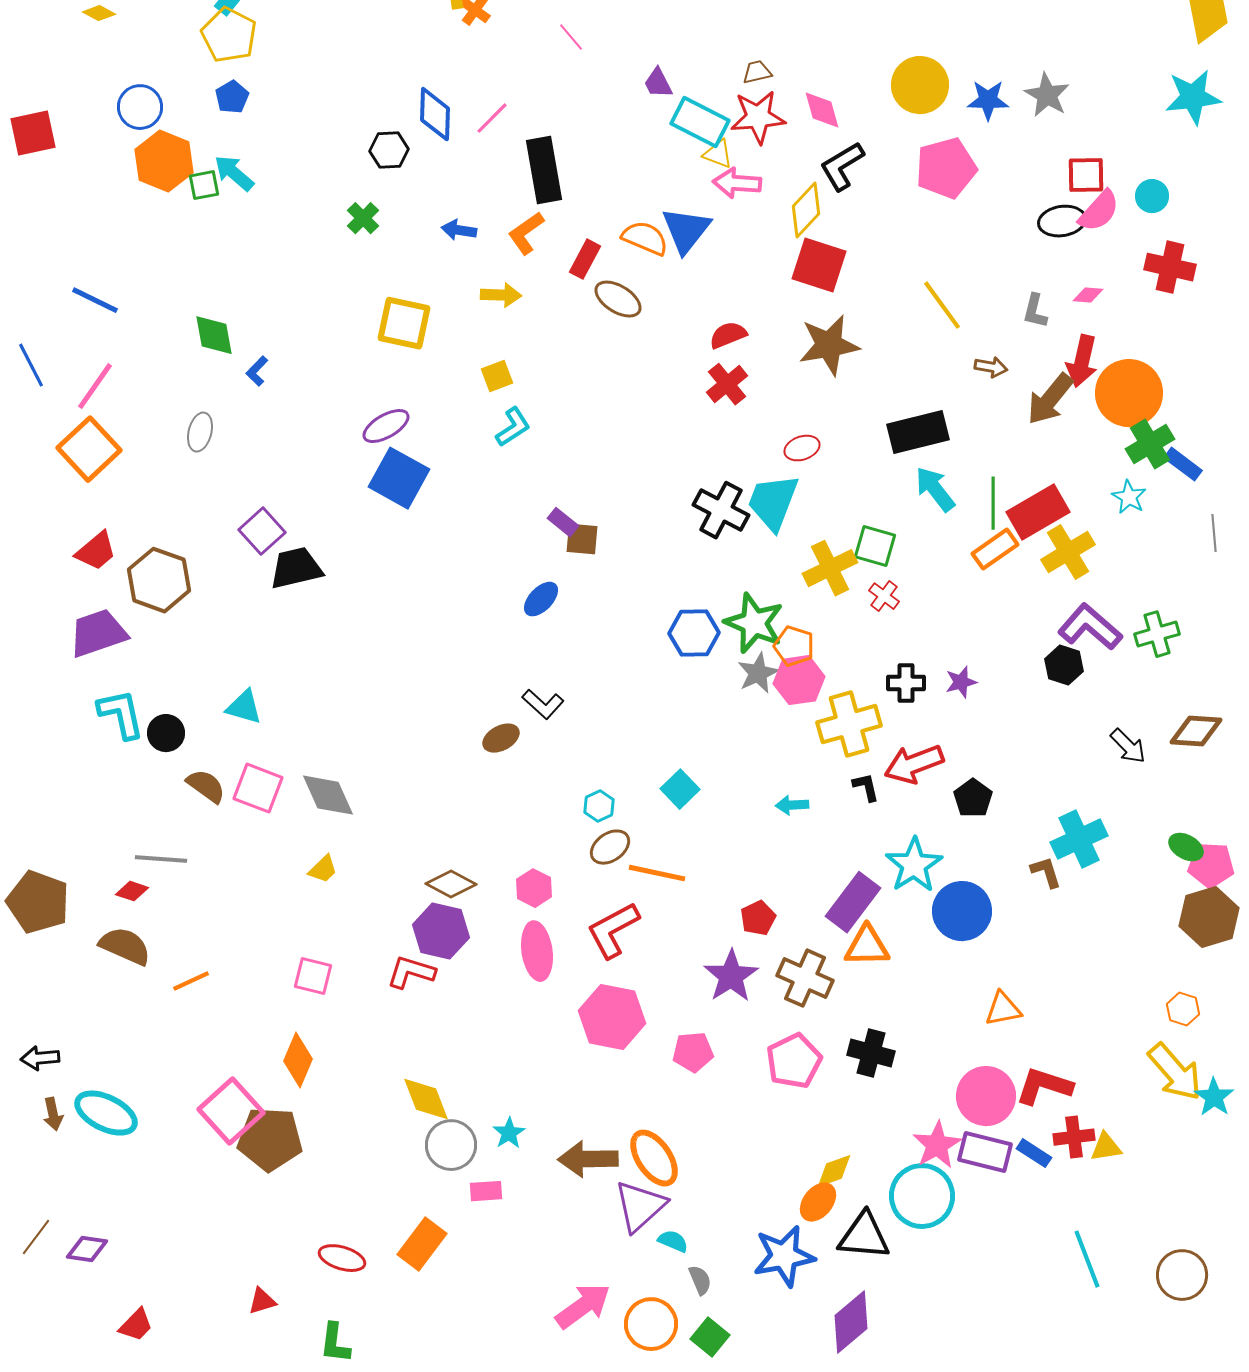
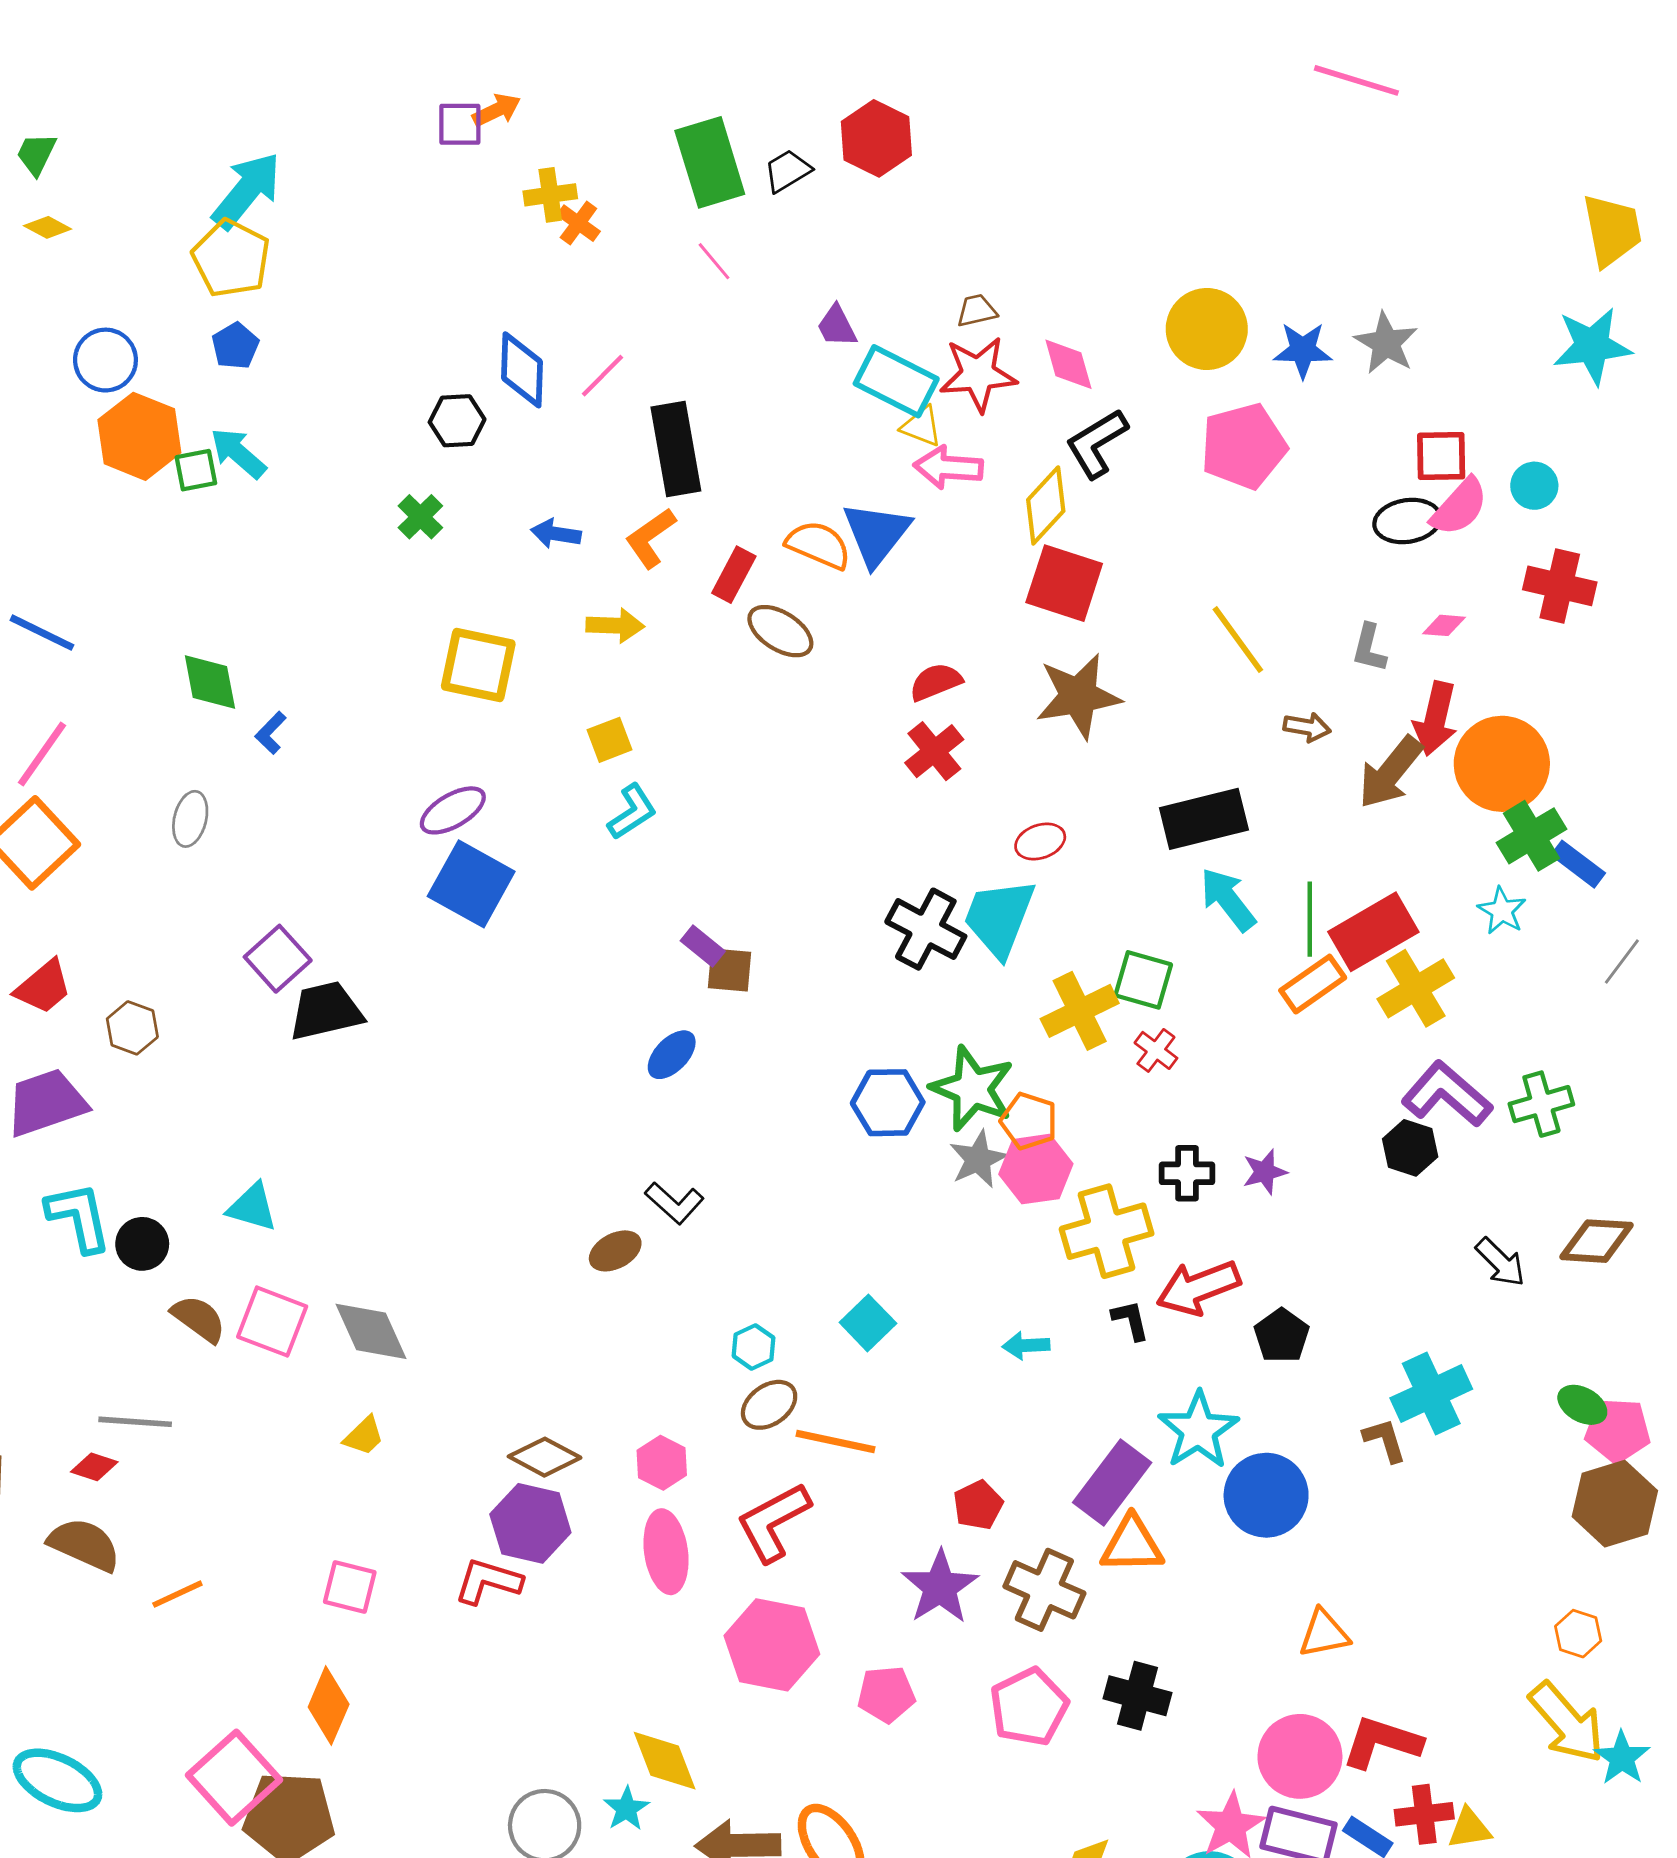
gray line: (1214, 533) -> (1622, 962), turned 42
brown hexagon: (159, 580) -> (132, 1028), size x0.6
yellow diamond: (426, 1099) -> (665, 1761), moved

